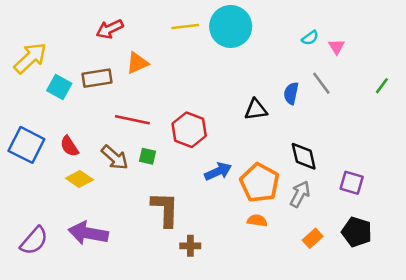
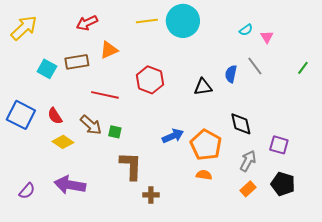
yellow arrow: (30, 58) -> (24, 28), moved
red hexagon: (189, 130) -> (150, 80), moved
green square: (147, 156) -> (115, 132), moved
gray arrow: (300, 194) -> (248, 161), moved
purple semicircle: (34, 241) -> (27, 191), size x0.7

